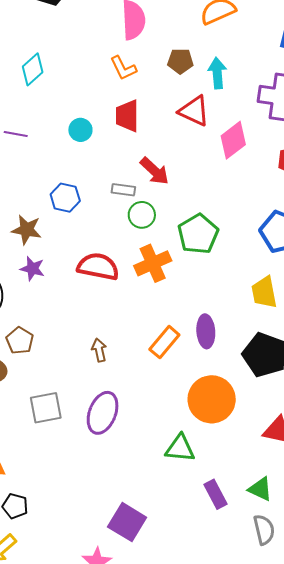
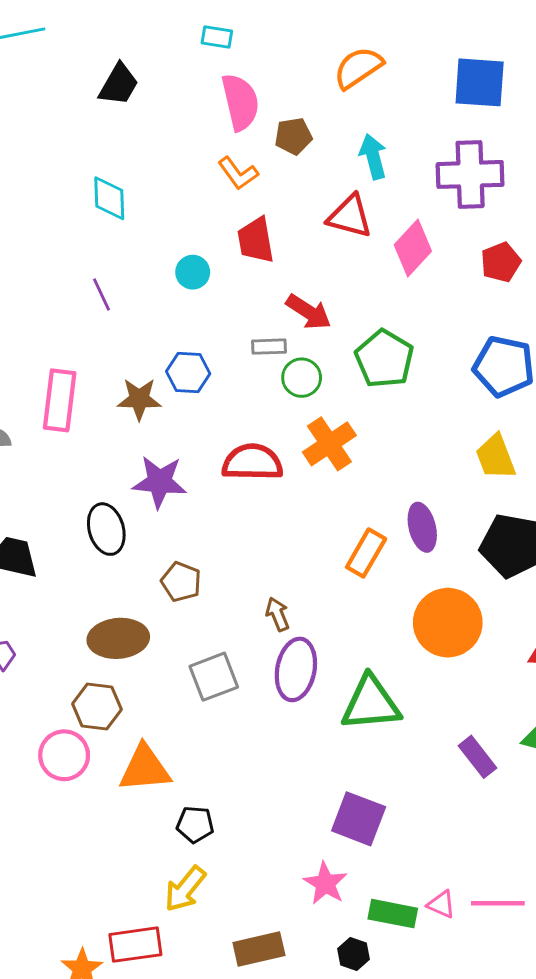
brown pentagon: (180, 61) -> (293, 136), moved
cyan diamond: (33, 69) -> (109, 198), turned -40
purple line: (16, 134) -> (101, 294), turned 65
brown star: (27, 230) -> (139, 399), moved
green pentagon: (198, 234) -> (384, 359), moved
purple star: (32, 269) -> (160, 482), size x1.5
brown pentagon: (20, 341) -> (181, 582), moved
brown arrow: (99, 350) -> (278, 614), moved
green triangle: (180, 448) -> (371, 703), moved, size x1.4

